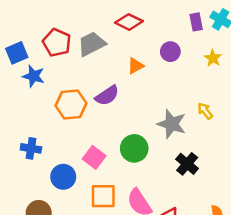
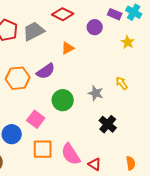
purple rectangle: (196, 22) -> (115, 14), turned -56
purple circle: (170, 52) -> (95, 27), moved
gray star: (172, 124) -> (96, 93), size x0.7
green circle: (134, 148) -> (63, 100), moved

